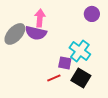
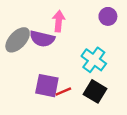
pink arrow: (40, 18) -> (59, 21), moved
purple square: (65, 63) -> (47, 86), moved, size x1.5

